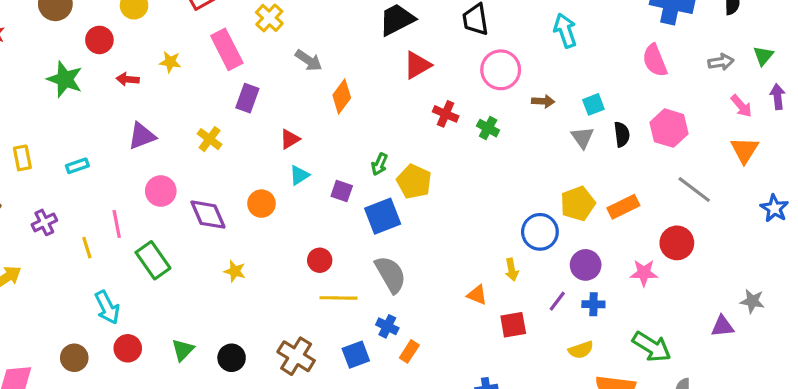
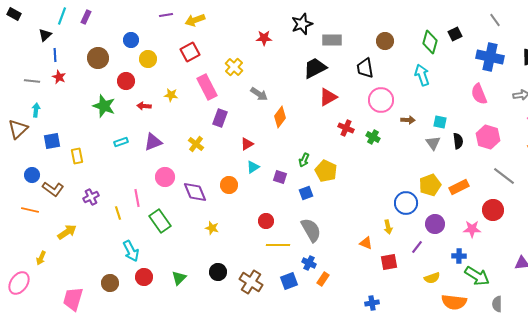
cyan square: (593, 104) -> (440, 122), turned 32
cyan rectangle: (77, 166) -> (121, 142), moved
blue square: (383, 216) -> (306, 193), size x0.6
blue cross: (593, 304) -> (459, 256), moved
black circle: (232, 358) -> (218, 272), moved

